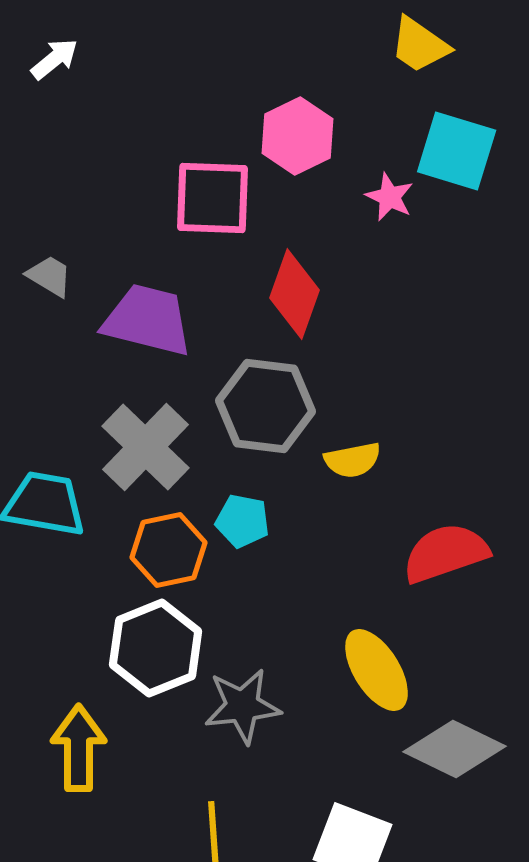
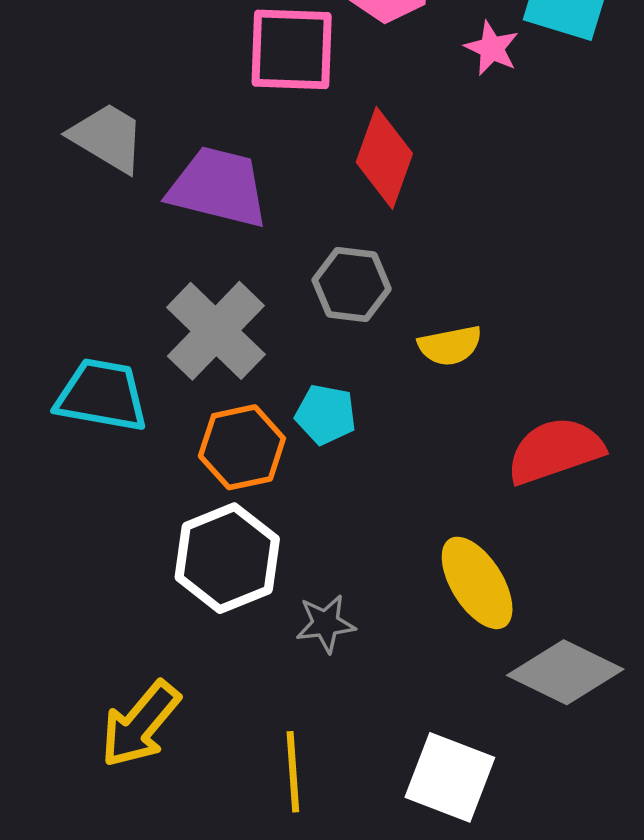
gray trapezoid: (50, 276) -> (107, 138), size x1.5
gray hexagon: (266, 406) -> (352, 284), size x0.7
gray star: (243, 706) -> (326, 624), size x0.7
yellow arrow: (79, 748) -> (140, 724), moved, turned -140

